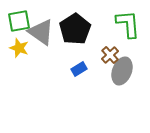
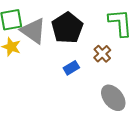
gray ellipse: (122, 71) -> (113, 98), moved, turned -60

